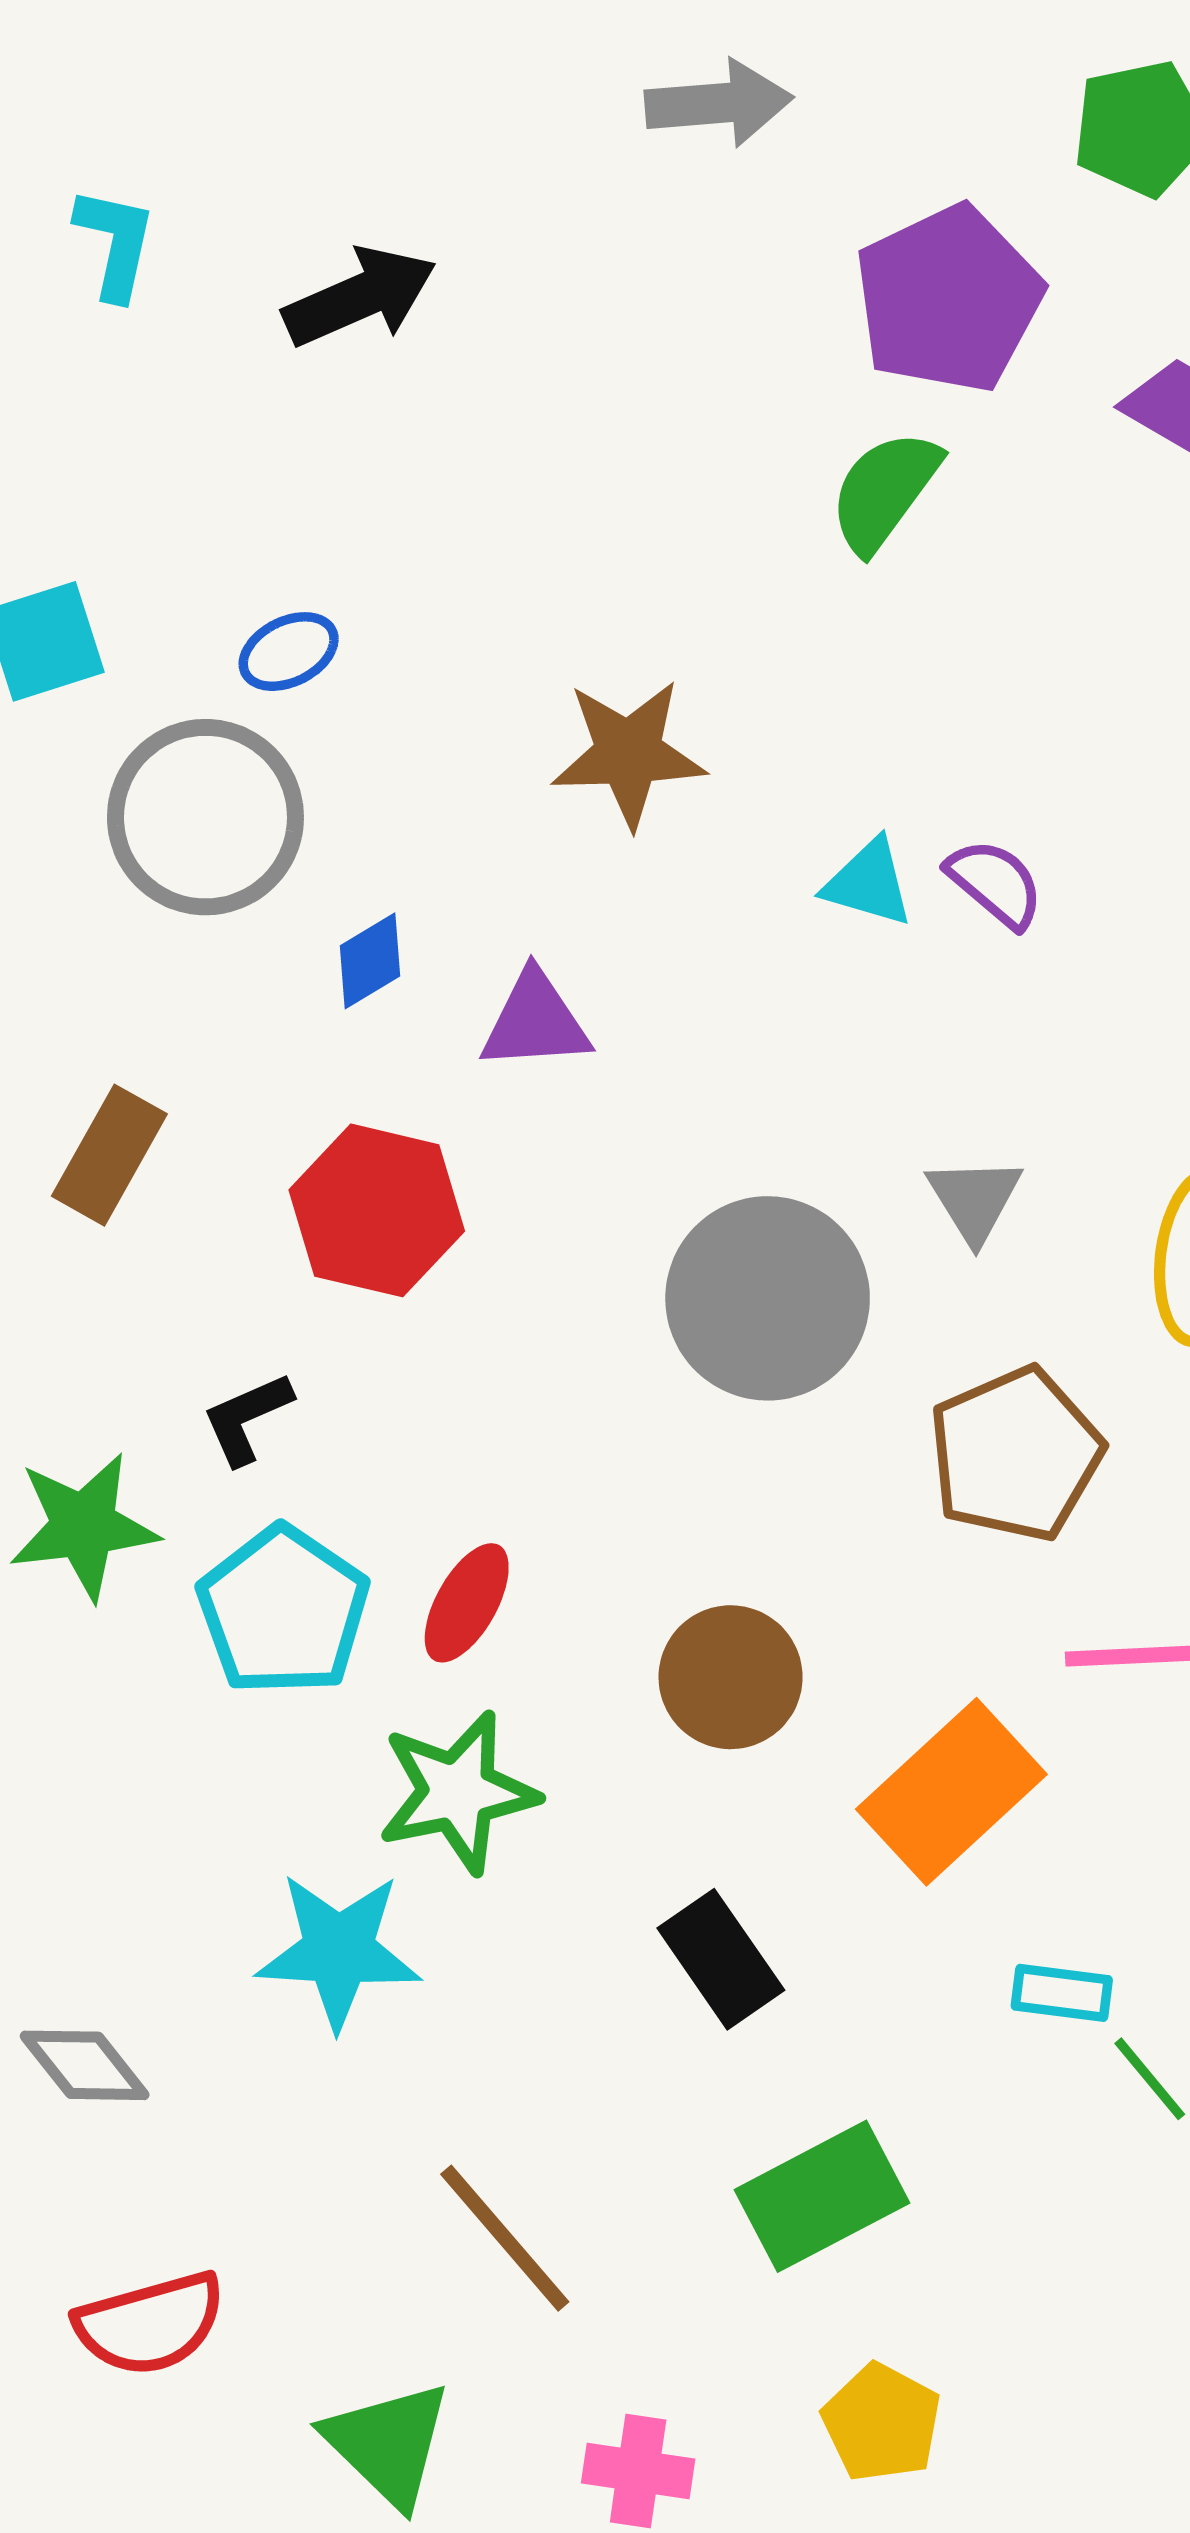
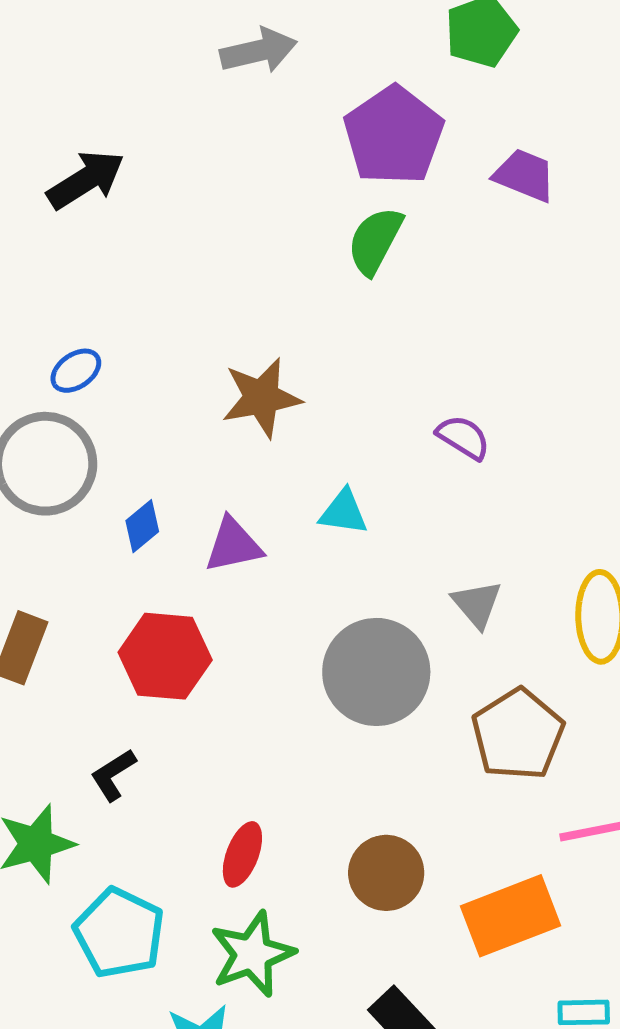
cyan triangle: (868, 883) -> (344, 512), moved
cyan pentagon: (283, 1611) -> (119, 933), moved
orange rectangle: (951, 1792) -> (511, 916), turned 30

